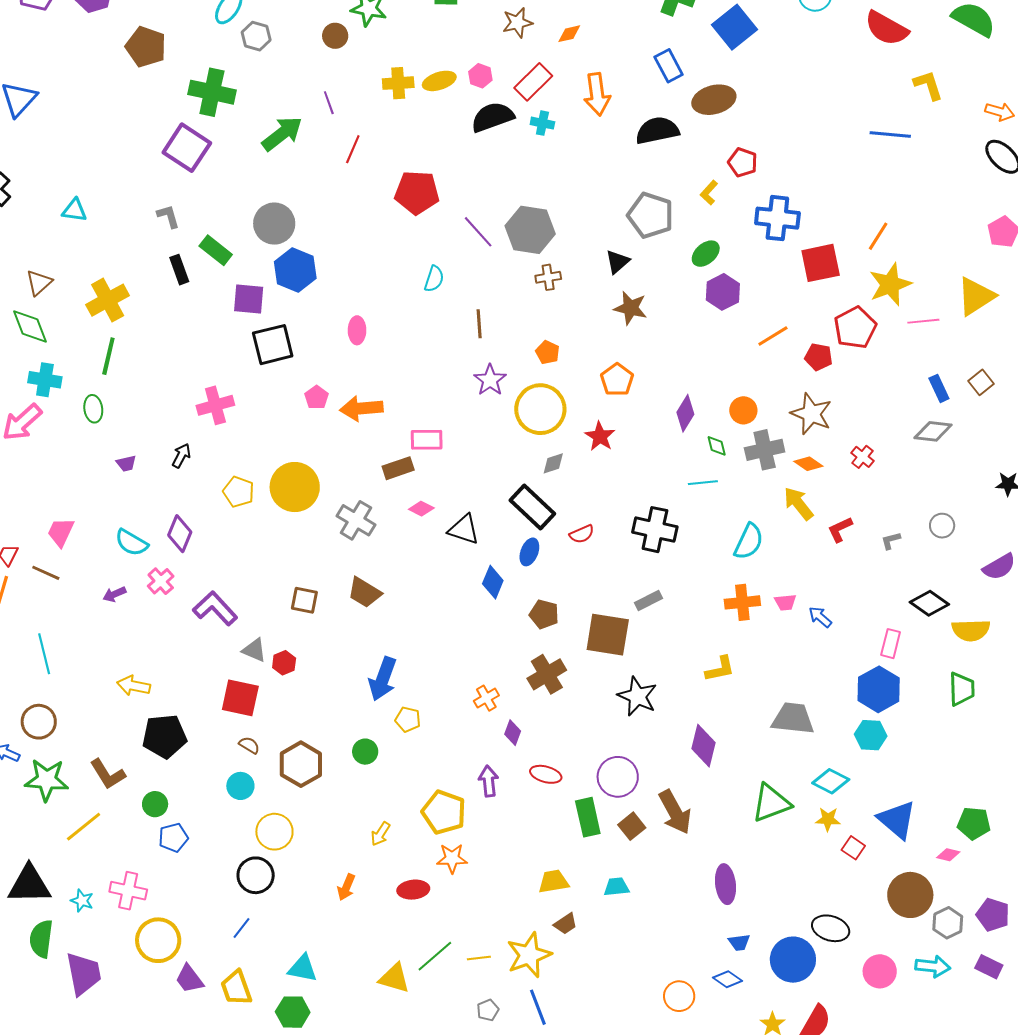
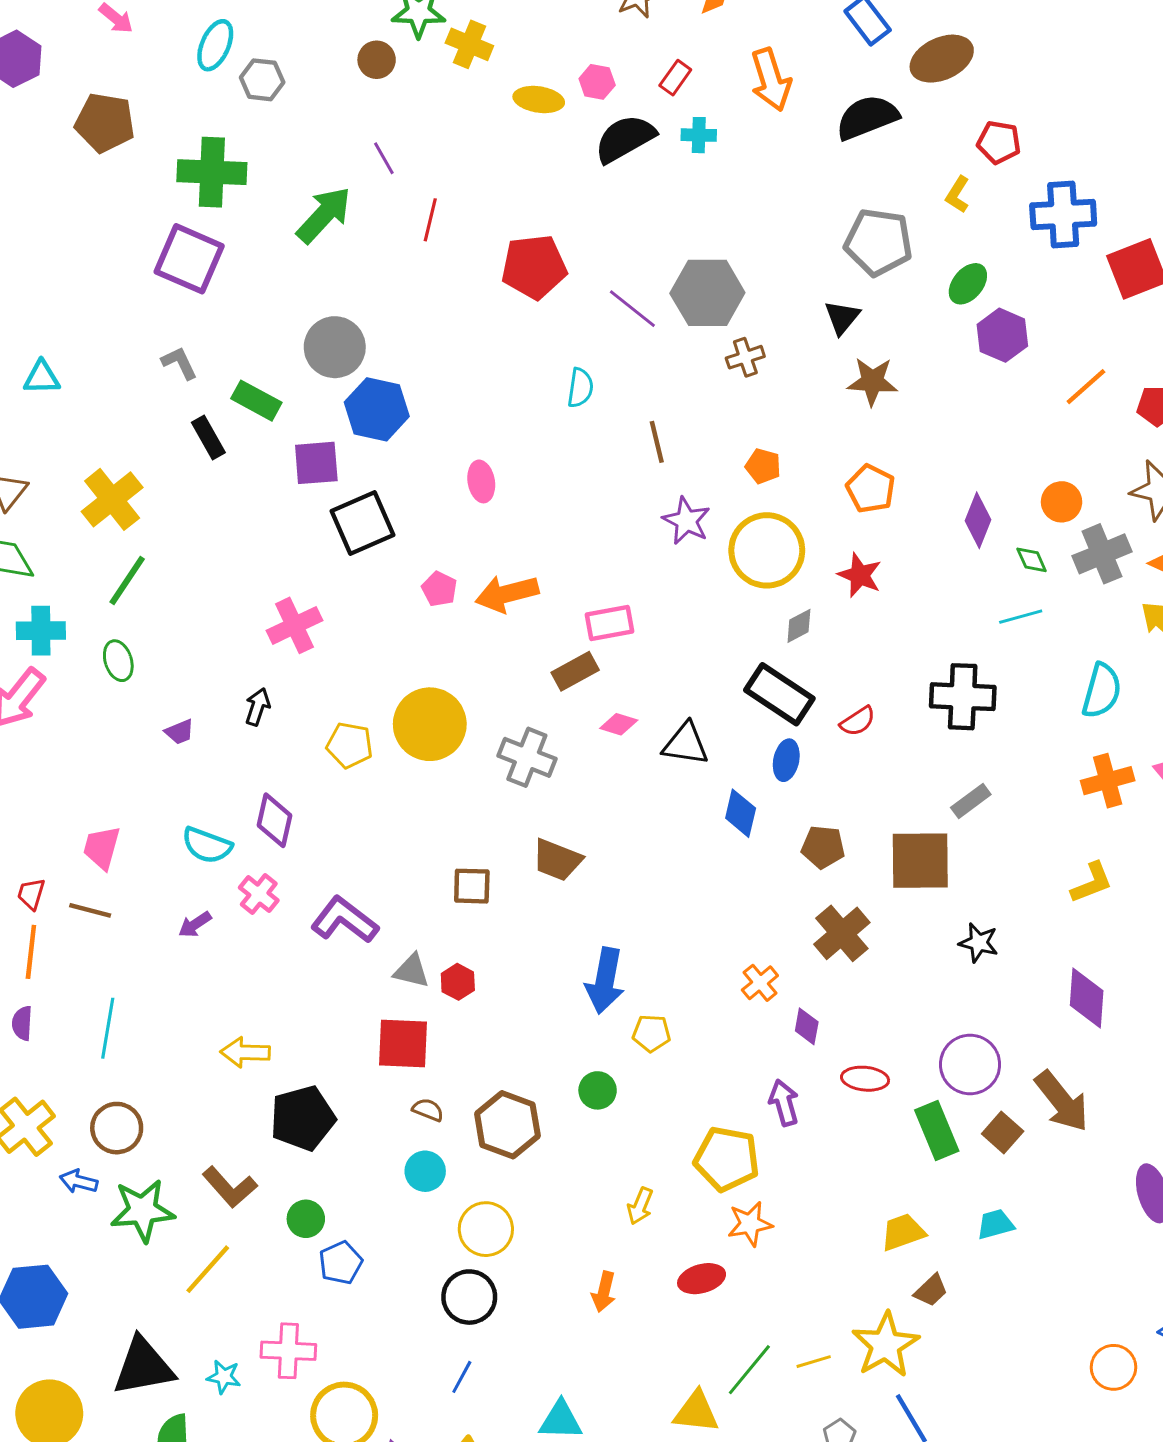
yellow ellipse: (439, 81) -> (539, 99), turned 36
red rectangle: (533, 82) -> (675, 78), size x0.6
yellow cross: (398, 83) -> (469, 44), moved, turned 36
green line: (108, 356) -> (127, 581), turned 30
cyan line: (44, 654) -> (108, 1028), turned 33
black star: (637, 696) -> (979, 943), size x0.7

